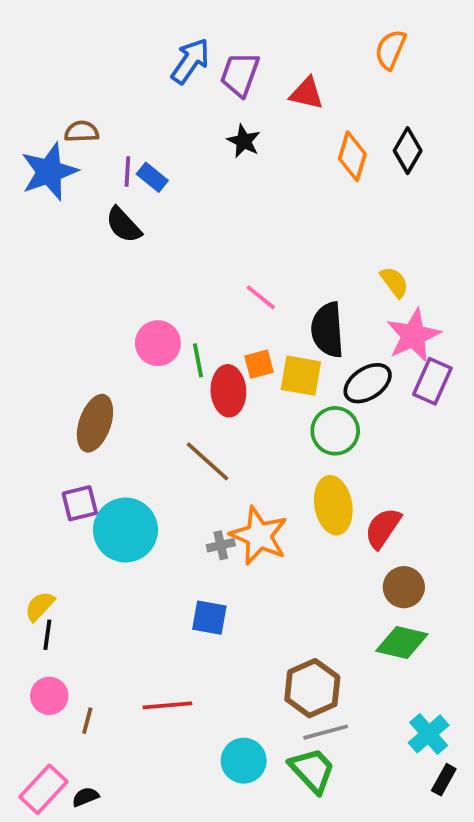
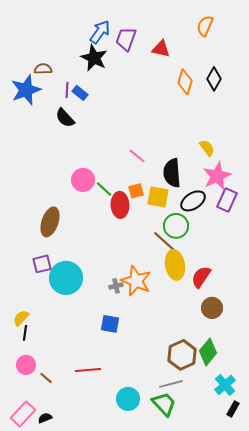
black star: (244, 141) -> (94, 58), moved, size x1.5
green line: (198, 360) -> (104, 189), turned -36
brown line: (207, 461) -> (165, 242), moved
green diamond: (402, 642) -> (208, 352), moved, turned -64
brown hexagon: (312, 688) -> (182, 355), moved
brown line: (87, 721) -> (46, 378), turned -64

